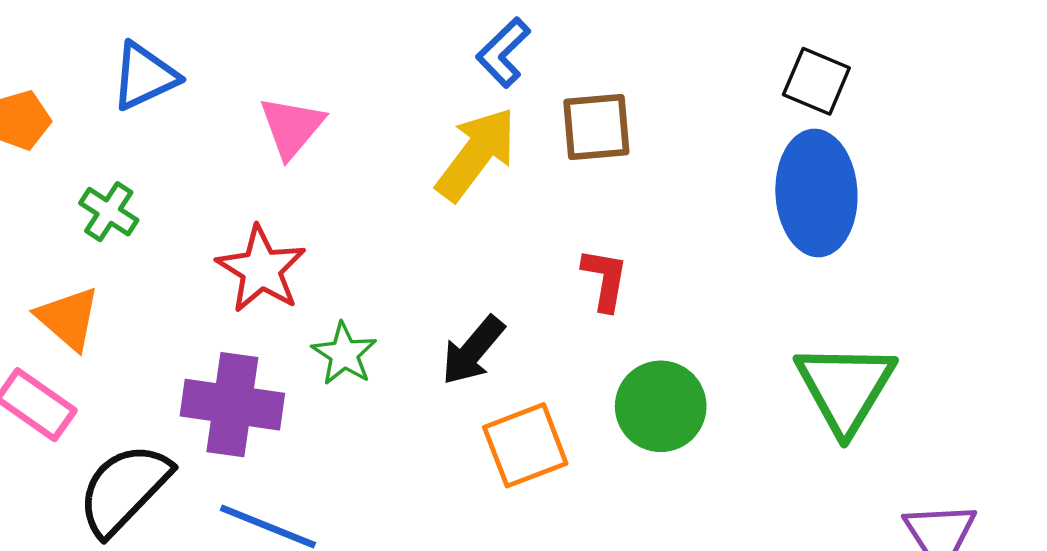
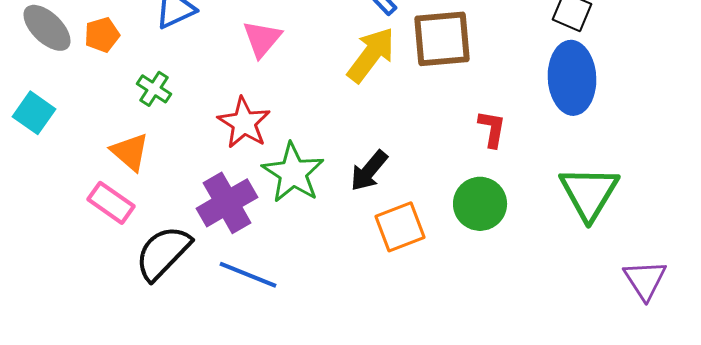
brown square: (596, 127) -> (442, 39), size x1.4
red L-shape: (605, 279) -> (492, 129), moved
green star: (344, 354) -> (293, 173), size x1.6
purple cross: (232, 405) -> (227, 203), turned -38

